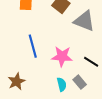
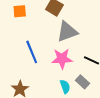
gray triangle: (84, 21) -> (67, 32), moved, turned -35

